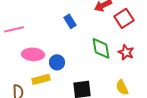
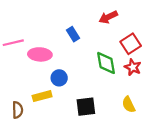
red square: (124, 18) -> (131, 44), moved
pink ellipse: (33, 54) -> (40, 54), moved

